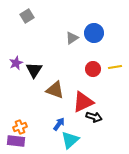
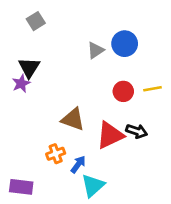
black triangle: (34, 70) -> (29, 68), moved
black arrow: (94, 117) -> (137, 131), moved
orange cross: (20, 127) -> (56, 154), moved

